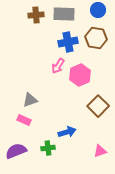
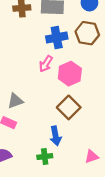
brown square: (98, 106) -> (69, 107), moved
blue arrow: (67, 132) -> (56, 136), turned 96
green cross: (48, 148) -> (45, 157), moved

